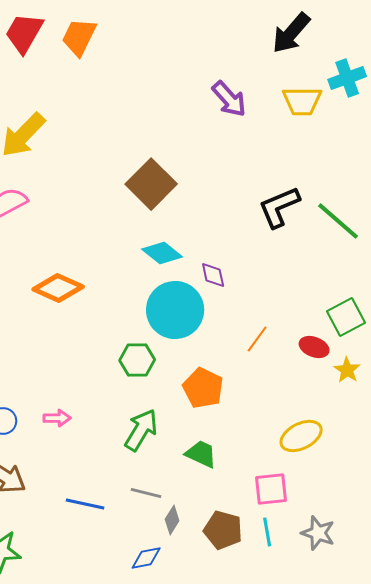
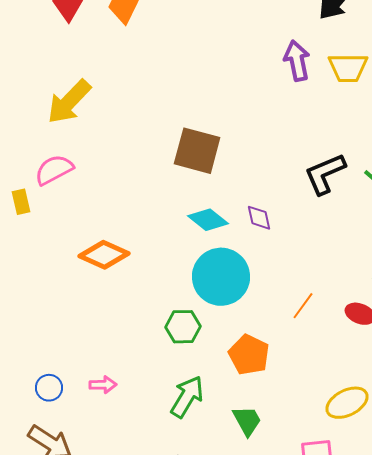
purple arrow: (229, 99) -> (297, 61), moved, turned -150
brown square: (151, 184) -> (197, 151), turned -30
purple diamond: (213, 275) -> (259, 218), moved
green trapezoid: (201, 454) -> (247, 421), turned 36

